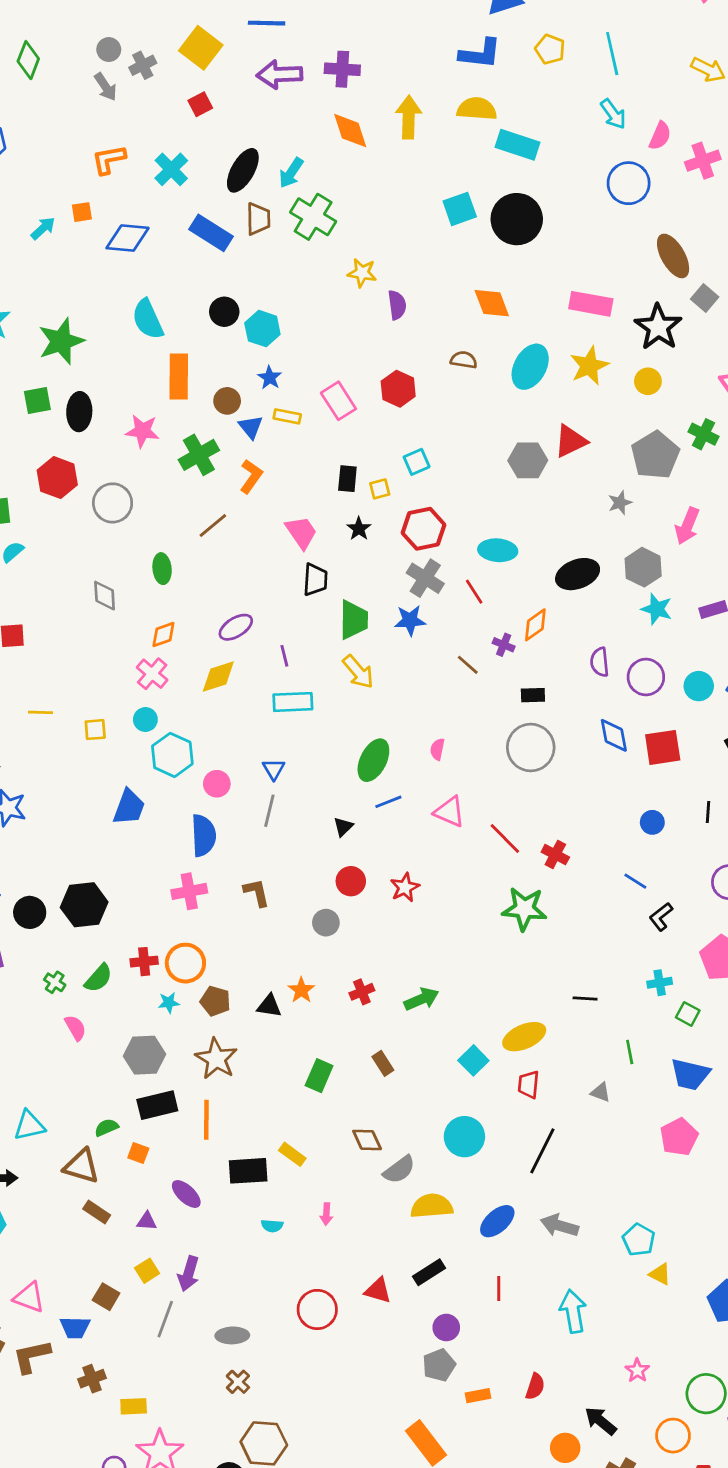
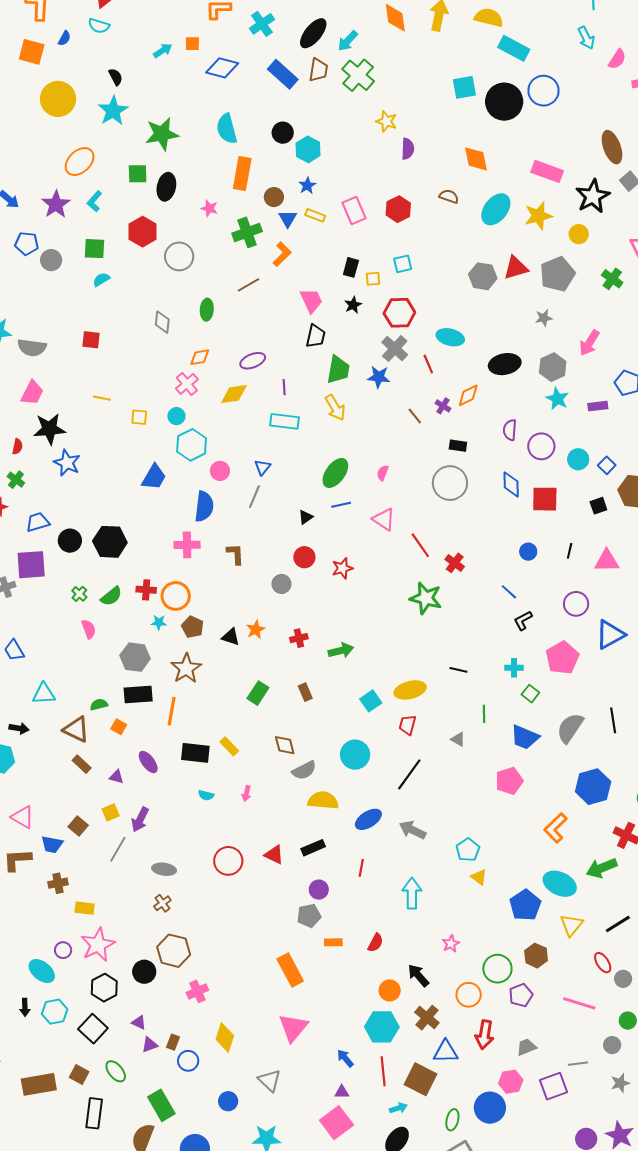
blue circle: (629, 183) -> (544, 91), moved
pink star: (142, 431) -> (209, 208), size x0.7
gray pentagon: (655, 455) -> (557, 274), moved

